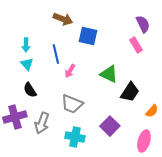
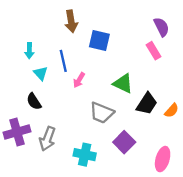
brown arrow: (63, 19) -> (71, 21), turned 60
cyan triangle: (27, 64) -> (41, 73), moved
gray trapezoid: (72, 104) -> (102, 113), moved
orange semicircle: (152, 111) -> (172, 111), moved

